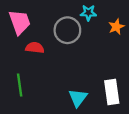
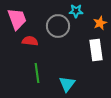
green line: (20, 85) -> (37, 73), moved
white rectangle: (112, 92) -> (96, 50), moved

